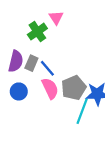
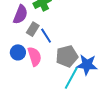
purple semicircle: (16, 61) -> (20, 15), moved
pink semicircle: (50, 88) -> (35, 56), moved

